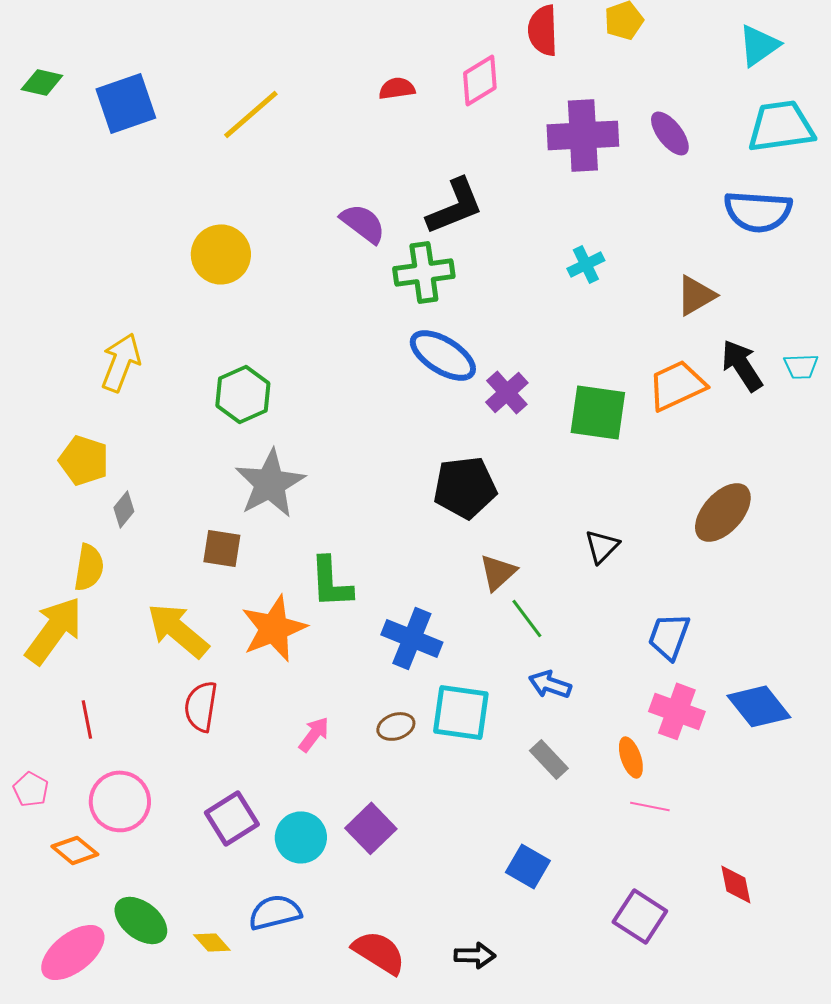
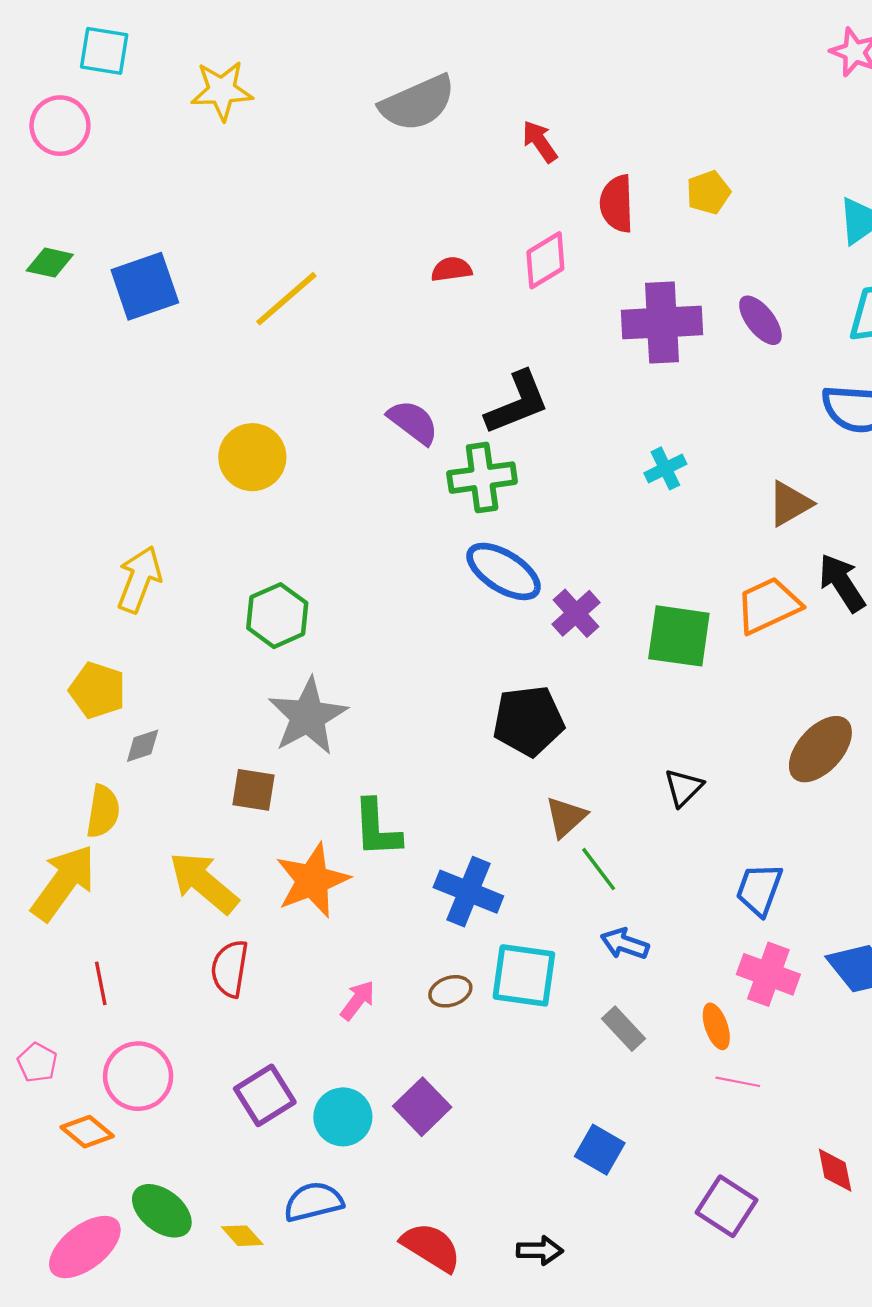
gray diamond: (124, 509) -> (143, 746), turned 33

